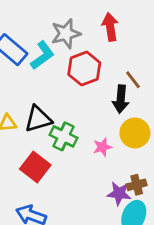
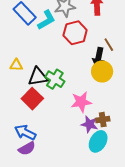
black triangle: (38, 119) -> (38, 77), moved
yellow circle: (135, 133) -> (102, 72), moved
pink star: (102, 147) -> (81, 102), moved, size x1.5

